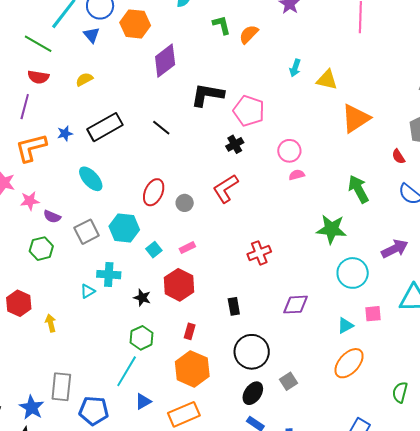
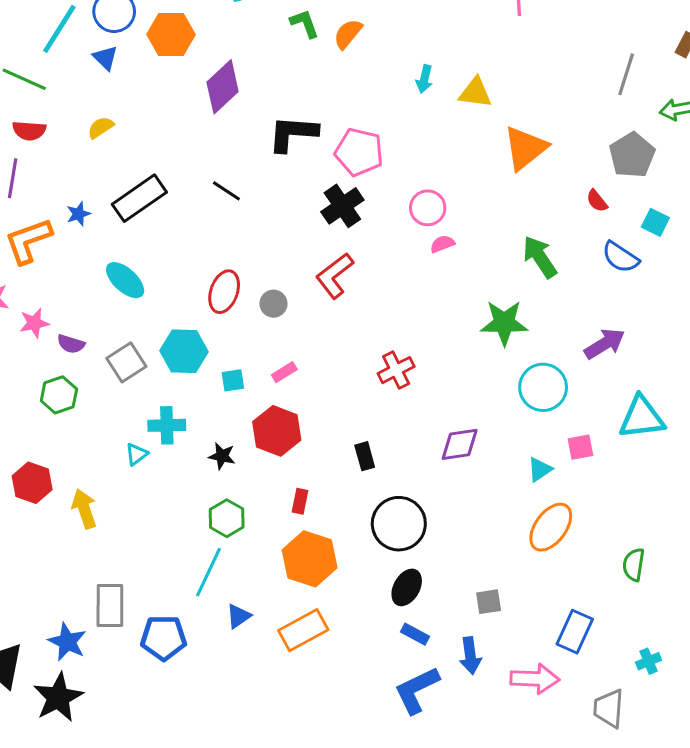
black cross: (235, 144) -> (342, 206), size x1.5
cyan square: (154, 250) -> (233, 380), turned 35
yellow arrow: (51, 323) -> (84, 509), size x1.4
gray square: (288, 381) -> (489, 602), moved, turned 30

